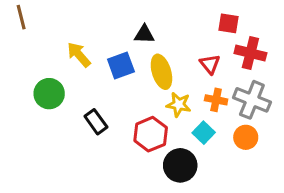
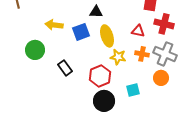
yellow arrow: (79, 55) -> (54, 25), turned -42
red triangle: (210, 64) -> (138, 31), turned -40
cyan square: (204, 133) -> (133, 90), moved, turned 32
black circle: (180, 165) -> (104, 101), moved

